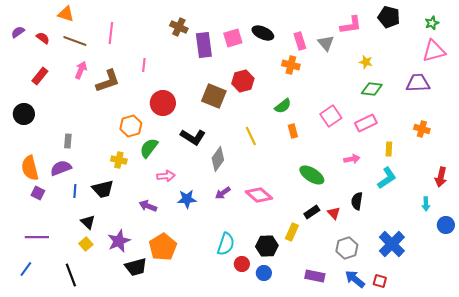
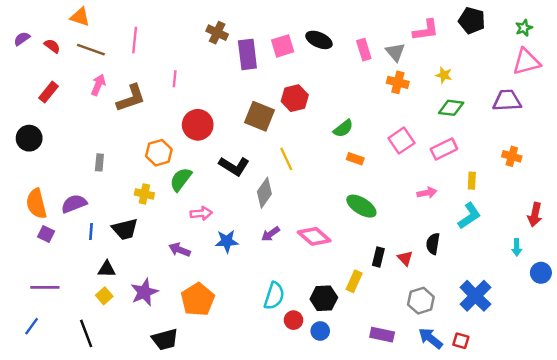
orange cross: (291, 65) -> (398, 82), moved
orange rectangle: (293, 131) -> (355, 159), turned -56
yellow line: (251, 136) -> (286, 159), moved
gray rectangle: (68, 141) -> (99, 162), moved
green ellipse: (312, 175) -> (361, 206), moved
black rectangle: (312, 212) -> (378, 257), turned -42
black triangle: (88, 222) -> (107, 269), turned -42
black trapezoid: (136, 267) -> (165, 339), moved

